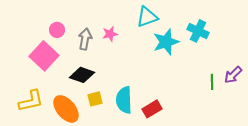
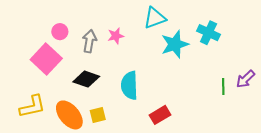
yellow square: (95, 99) -> (98, 115), moved
cyan semicircle: (124, 100) -> (129, 85), moved

